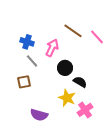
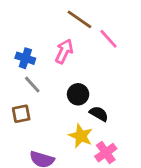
brown line: (73, 31) -> (79, 19), moved
pink line: (97, 37) -> (109, 39), moved
pink arrow: (52, 48) -> (64, 51), moved

